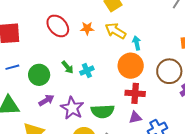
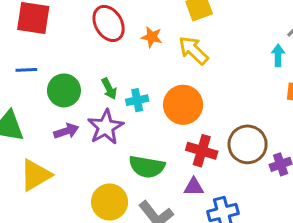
cyan arrow: (137, 43) -> (278, 55), moved
orange circle: (131, 66) -> (183, 105), moved
brown circle: (169, 71) -> (248, 144), moved
purple star: (72, 108) -> (106, 127), moved

